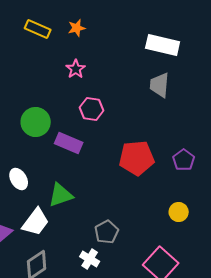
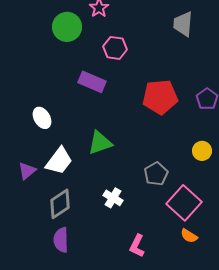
green circle: (36, 122) -> (67, 27), moved
green triangle: (61, 195) -> (100, 143), moved
gray pentagon: (107, 232) -> (156, 174), moved

